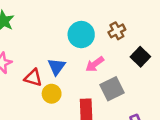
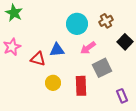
blue triangle: (57, 67) -> (57, 50), turned 49
yellow circle: (52, 94) -> (53, 83), moved

